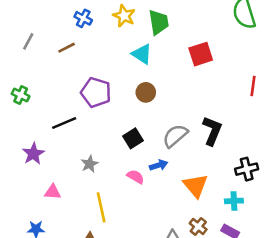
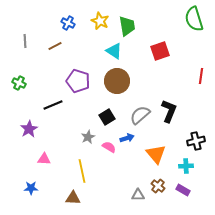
gray line: (28, 41) -> (25, 41), turned -32
brown circle: (146, 92) -> (117, 81), size x1.6
gray star: (90, 164) -> (88, 137), moved

